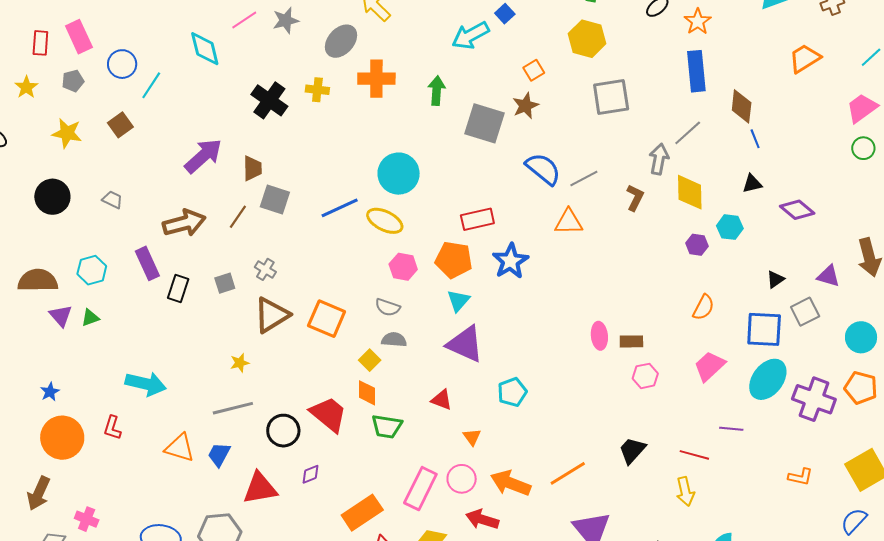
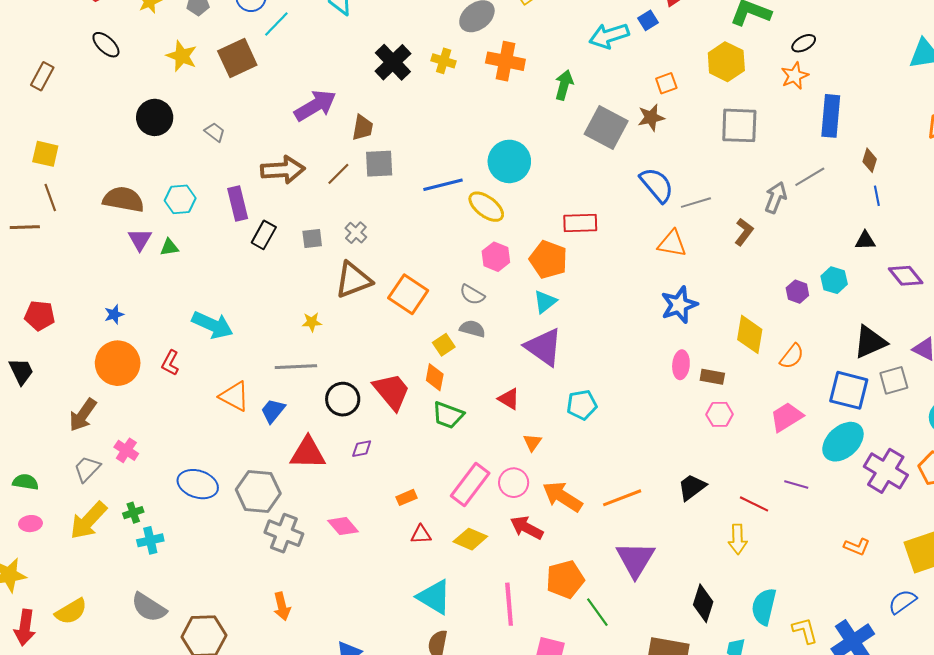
orange star: (698, 22) -> (795, 76), moved
brown diamond: (742, 106) -> (870, 160), size x0.7
brown square: (120, 125) -> (237, 58), size x1.5
yellow diamond: (690, 192) -> (750, 334), moved
gray square: (275, 200) -> (379, 164), turned -32
blue star: (510, 261) -> (679, 305), moved
black triangle: (775, 279) -> (870, 342), size x1.8
orange rectangle: (362, 513) -> (407, 497), size x0.5

